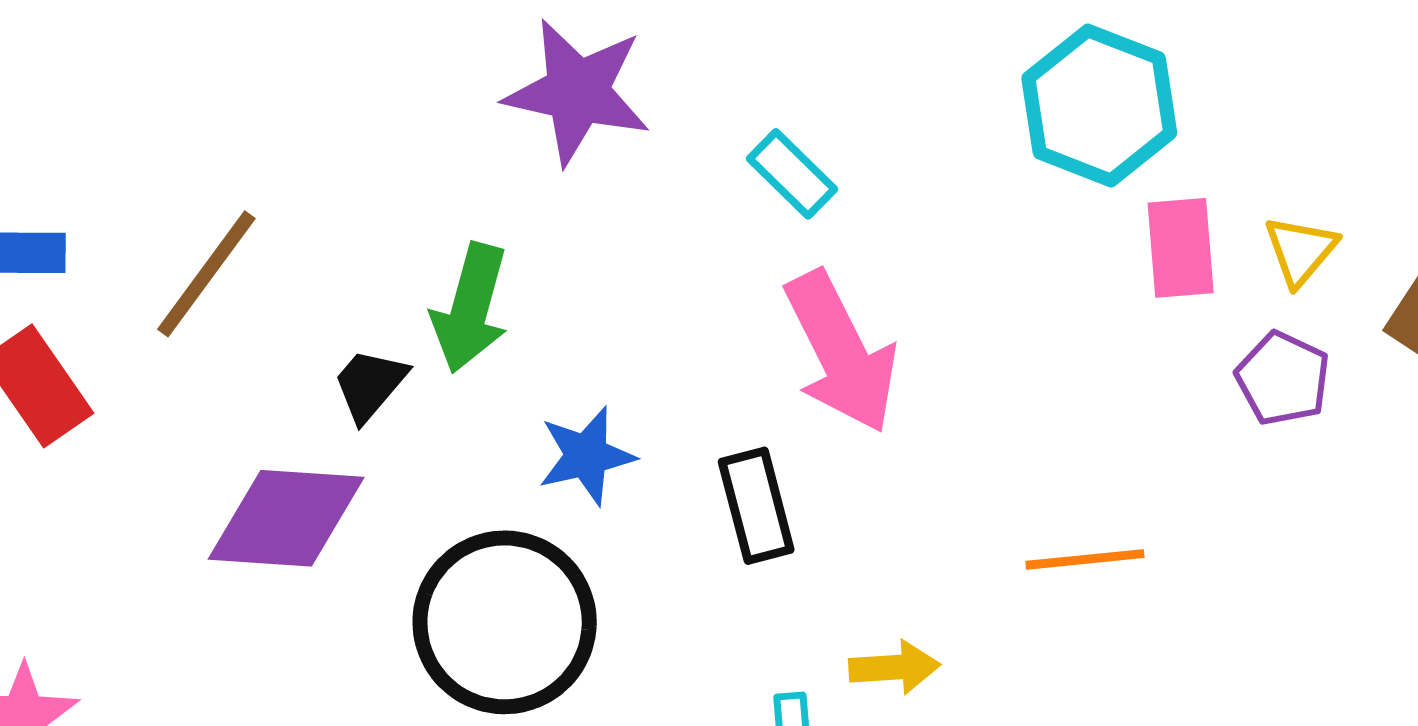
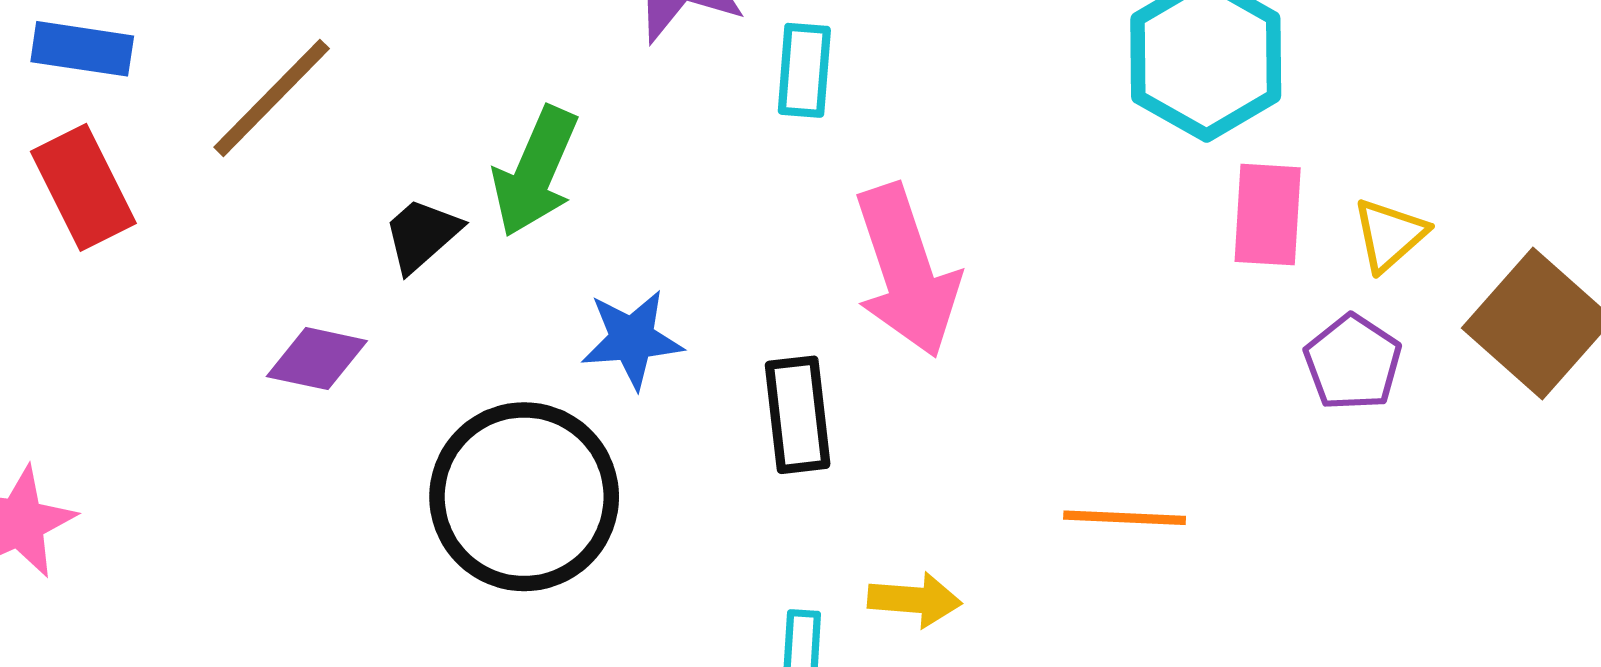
cyan rectangle: (792, 174) -> (804, 70), moved, turned 42
purple diamond: (286, 518) -> (317, 359), size x0.6

